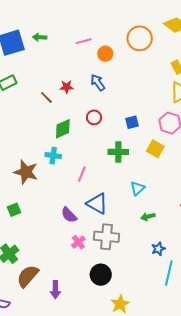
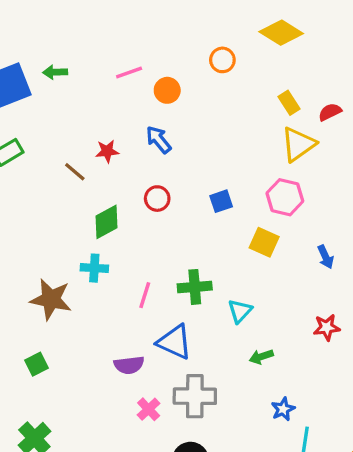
orange circle: (140, 38) -> (222, 60), size x0.6
green cross: (118, 152) -> (195, 287), moved
purple semicircle: (69, 215) -> (129, 365), turned -48

